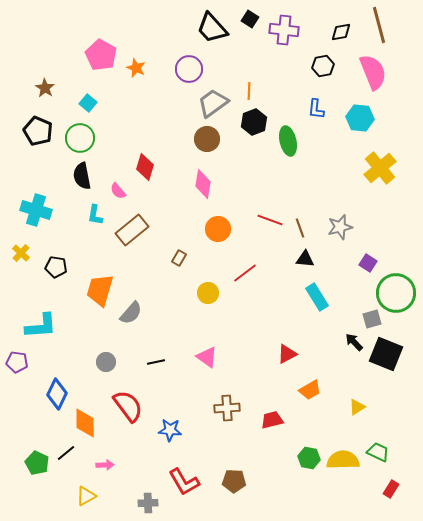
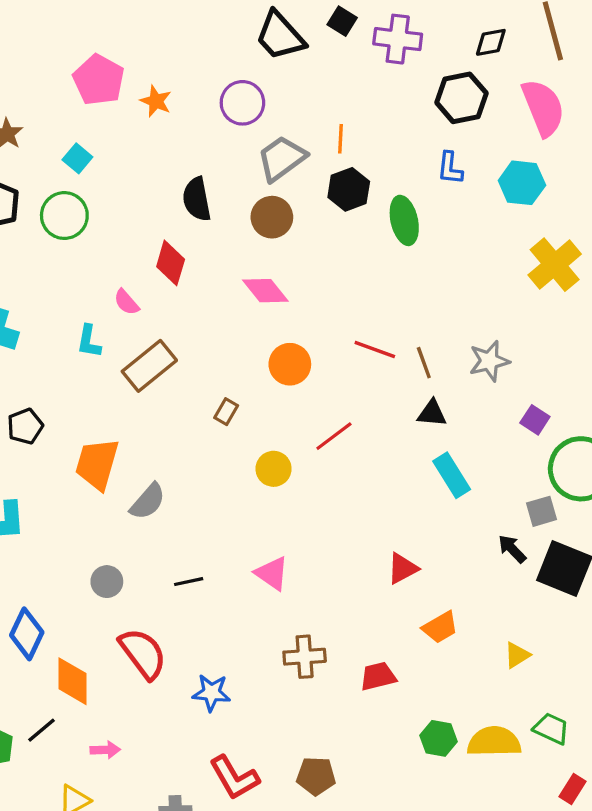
black hexagon: (323, 66) -> (461, 98), size x1.4
black semicircle: (82, 176) -> (197, 199), moved
pink diamond: (203, 184) -> (265, 291), turned -48
black pentagon: (56, 267) -> (25, 426), turned -30

